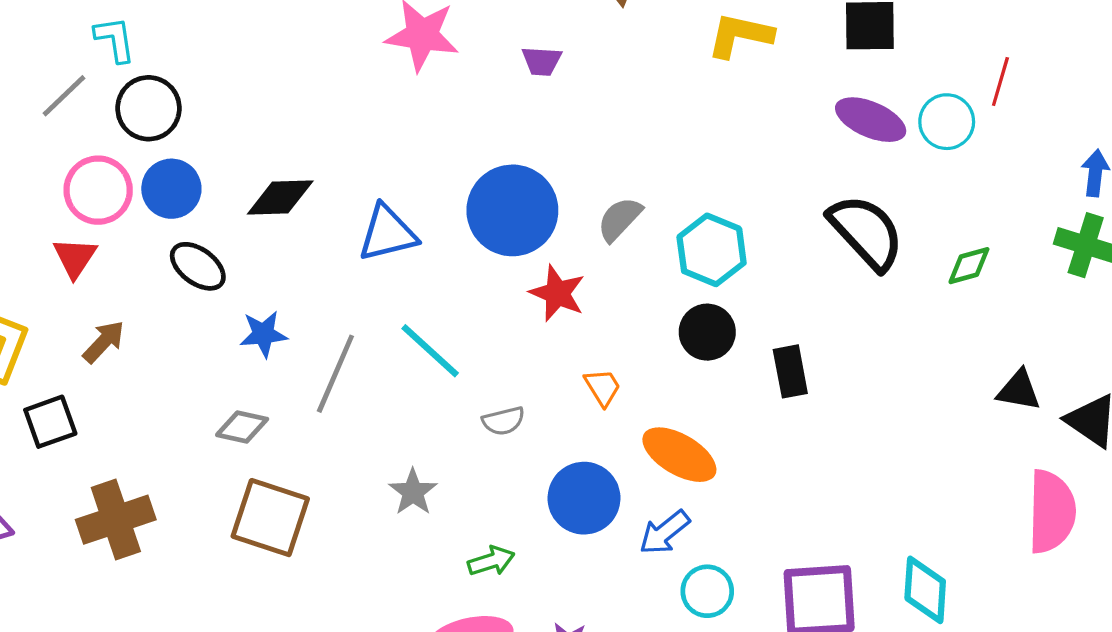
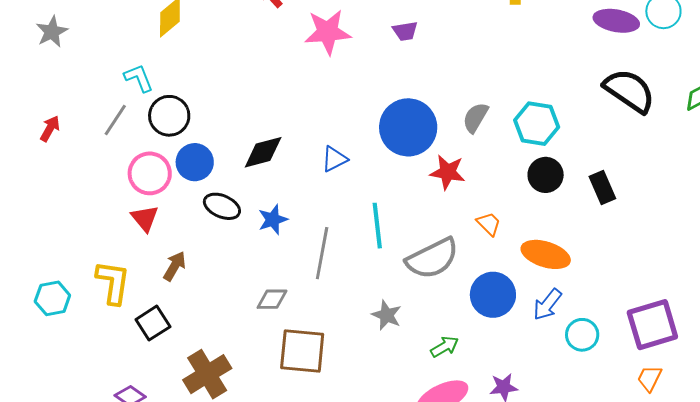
blue triangle: (387, 233) -> (334, 159), size x0.7
blue star: (263, 334) -> (273, 220), moved
cyan line: (430, 351) -> (377, 226), turned 54
gray semicircle: (503, 421) -> (432, 258), size x2.0

